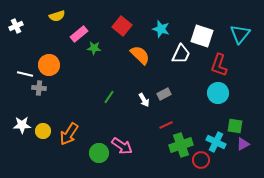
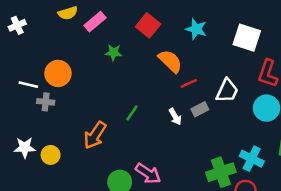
pink rectangle: (79, 34) -> (95, 22), moved
white trapezoid: (181, 54) -> (227, 91), moved
red line: (166, 125) -> (189, 83), moved
orange arrow: (69, 134) -> (95, 135), moved
cyan cross: (216, 142) -> (252, 159), moved

